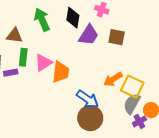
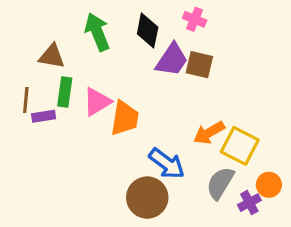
brown square: (117, 37) -> (199, 65), moved
gray semicircle: (132, 104) -> (220, 183), moved
brown circle: (90, 118) -> (147, 198), moved

